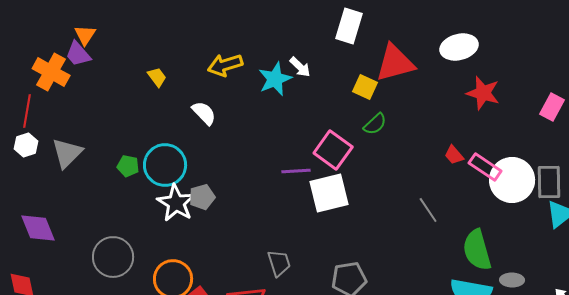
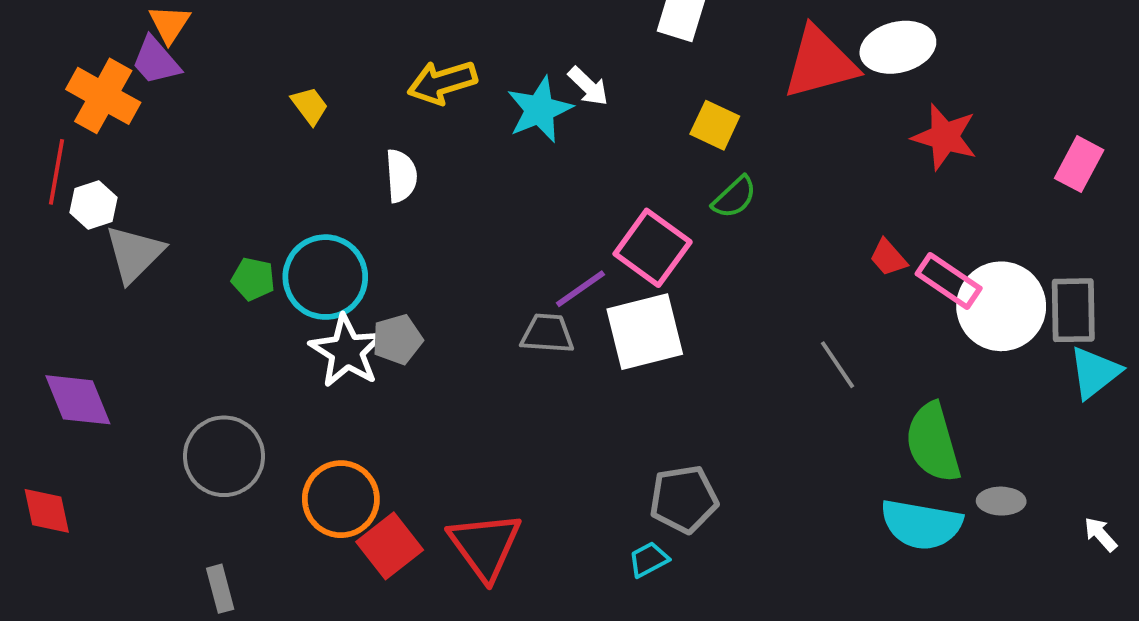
red triangle: (395, 63) -> (820, 63), moved
white semicircle: (204, 113) -> (401, 176), turned 40
white hexagon: (26, 145) -> (93, 205), moved
purple line: (296, 171) -> (580, 289), turned -32
gray trapezoid: (279, 263) -> (547, 334), moved, turned -68

